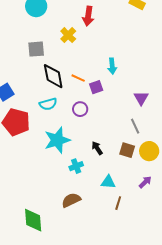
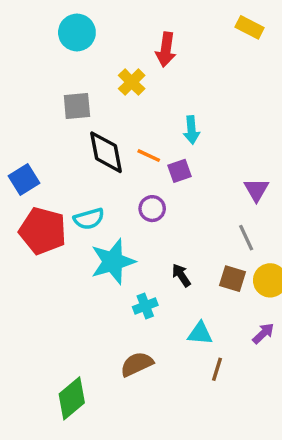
cyan arrow: (112, 66) -> (191, 130), moved
cyan semicircle: (48, 104) -> (89, 219), moved
green diamond: (33, 220) -> (72, 398), turned 55

